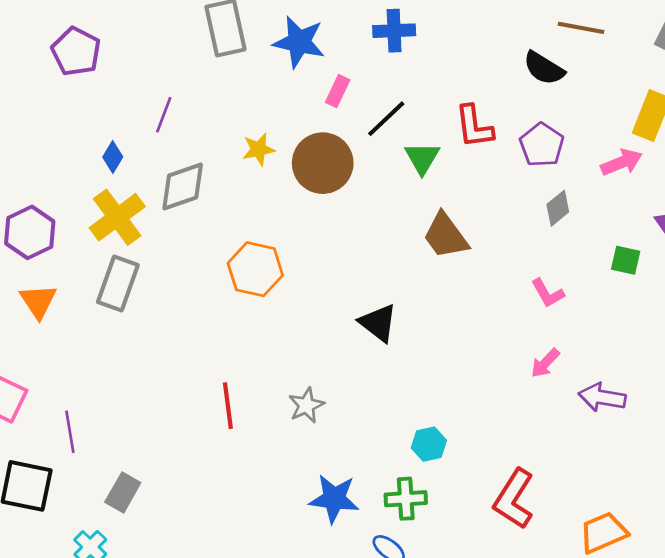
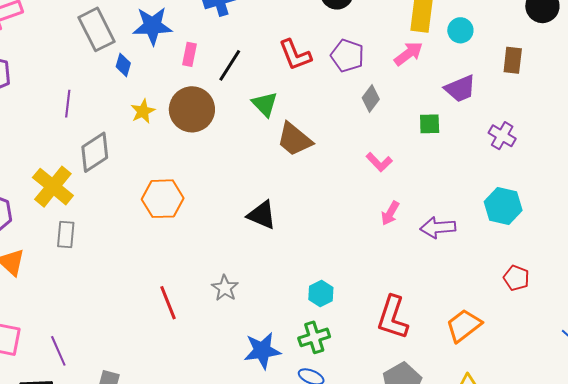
blue diamond: (113, 157) -> (123, 65), moved
green triangle: (422, 158) -> (265, 104), moved
gray rectangle: (118, 284) -> (66, 235), size x0.7

